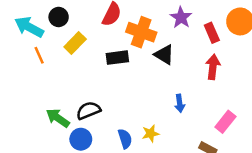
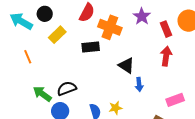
orange line: (39, 55) -> (28, 57), moved
black triangle: (164, 55) -> (126, 65), moved
pink rectangle: (225, 122) -> (175, 100), turned 30

